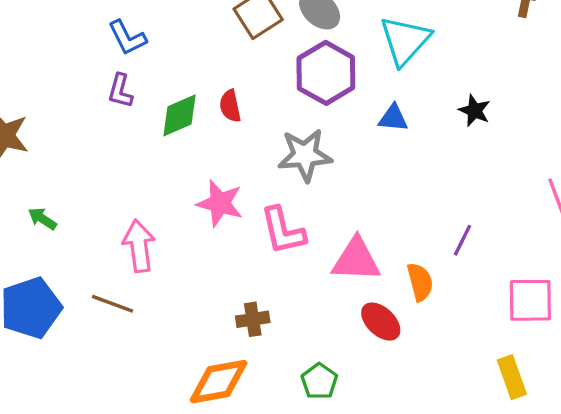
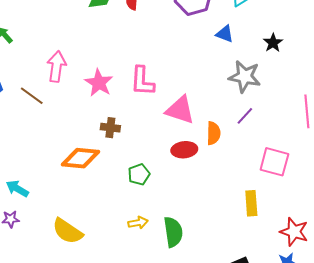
gray star: (305, 155) -> (245, 77), moved
pink star: (220, 203) -> (99, 83), moved
red ellipse: (381, 322) -> (184, 150), turned -65

